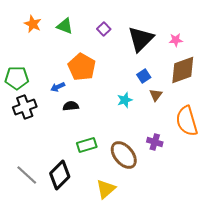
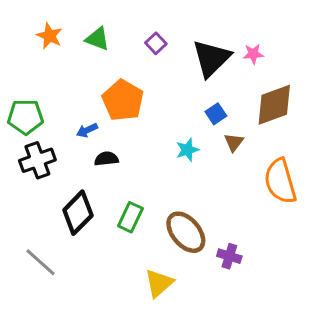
pink star: (176, 40) -> (253, 54), moved
purple cross: (155, 142) -> (229, 256), moved
green rectangle: (87, 145) -> (130, 217), turned -48
black diamond: (60, 175) -> (78, 213), moved

